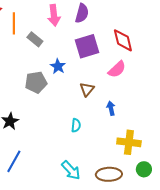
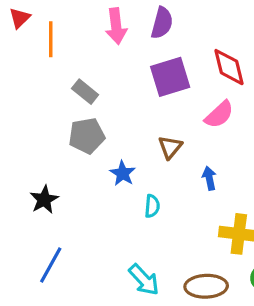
gray rectangle: (35, 39) -> (85, 92), moved
blue star: (58, 66) -> (123, 173), moved

